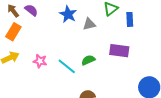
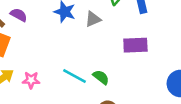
green semicircle: (88, 60) -> (101, 77), moved, turned 72
pink star: (40, 61) -> (31, 80), moved

